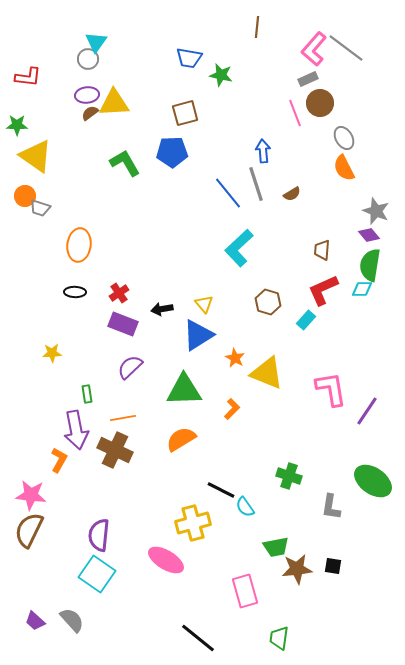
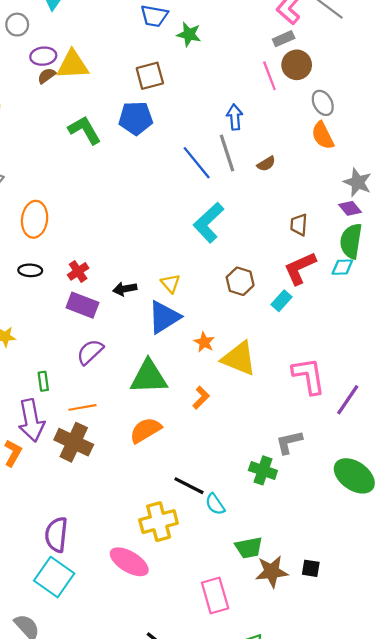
gray circle: (88, 59) -> (17, 25), moved
gray L-shape: (331, 507) -> (289, 442), moved, turned 68

